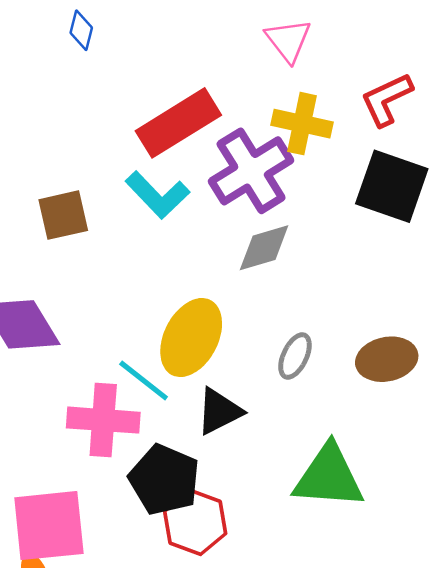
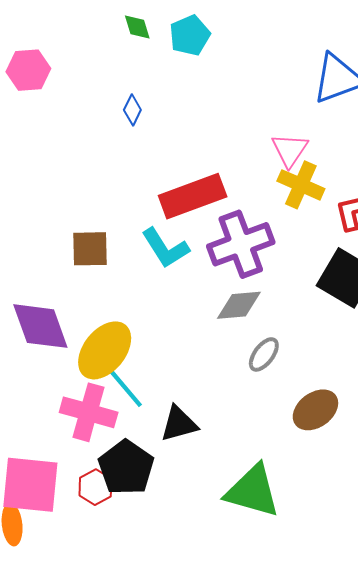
yellow cross: (302, 124) -> (301, 185), moved
yellow ellipse: (191, 338) -> (105, 350), moved
gray ellipse: (295, 356) -> (264, 354), moved
brown ellipse: (387, 359) -> (315, 410), turned -36
red hexagon: (195, 522) -> (95, 487), moved, size x0.7

